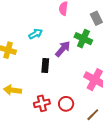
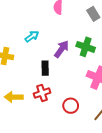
green cross: (83, 39) -> (86, 47), moved
red cross: (42, 103) -> (42, 93), moved

